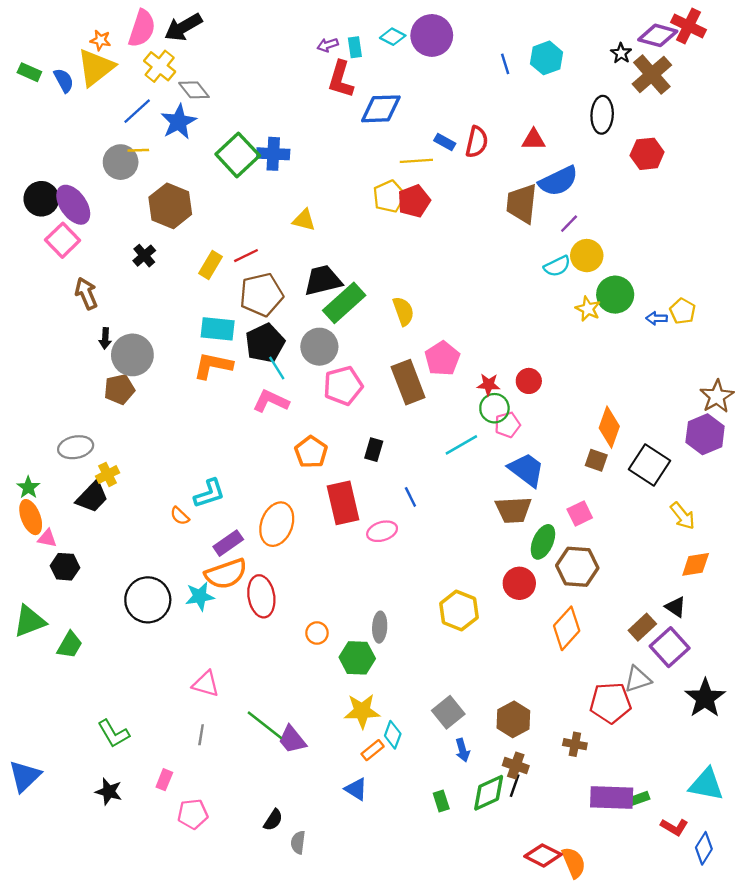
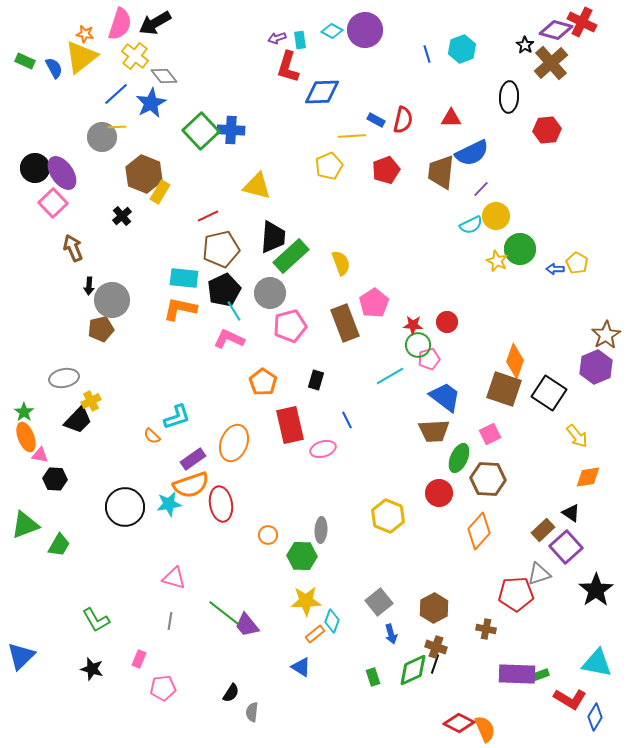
red pentagon: (414, 201) -> (386, 170), moved
yellow triangle: (304, 220) -> (257, 186), size x1.4
yellow rectangle: (210, 265) -> (160, 192), moved
black trapezoid: (323, 280) -> (273, 237), turned 108
brown square: (596, 460) -> (504, 389), size x1.8
red L-shape: (674, 827) -> (570, 699), size x1.4

